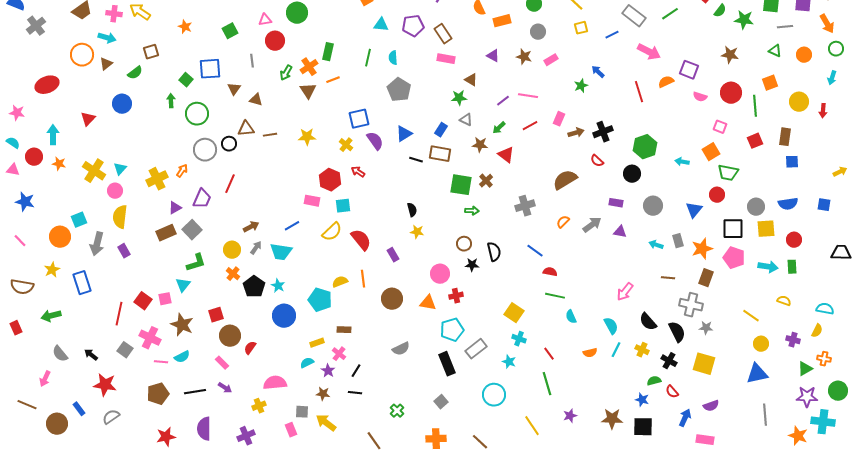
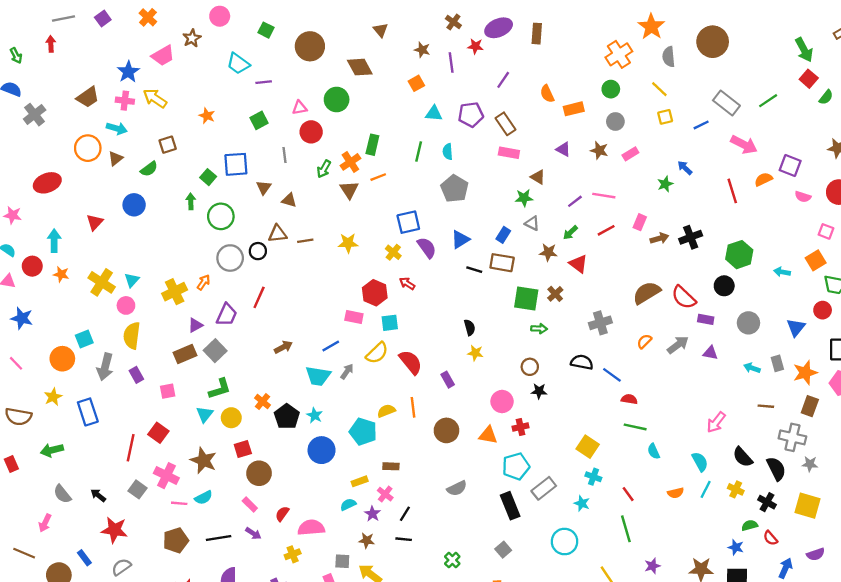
red semicircle: (597, 161) -> (684, 297), moved, size x1.6
gray arrow: (256, 248) -> (347, 371), moved
yellow circle: (232, 250) -> (231, 418), moved
black semicircle: (494, 252) -> (582, 362), moved, turned -66
pink square: (165, 299) -> (168, 391), moved
red semicircle: (250, 348) -> (282, 514), moved

